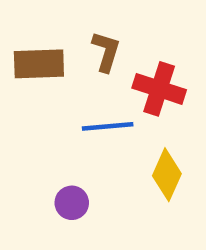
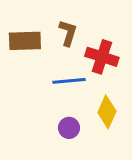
purple circle: (72, 203) -> (69, 128), moved

